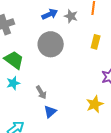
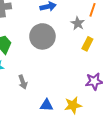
gray star: (71, 16) -> (78, 23), moved
blue triangle: (50, 112) -> (46, 105), moved, turned 32

